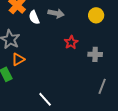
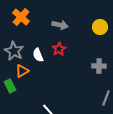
white semicircle: (34, 17) -> (38, 55), moved
red star: (71, 42) -> (59, 49), moved

